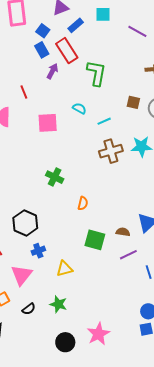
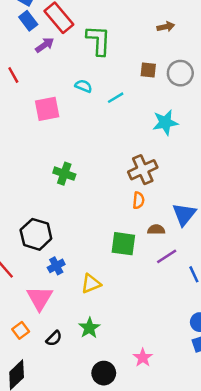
purple arrow: (52, 71) -> (45, 45), turned 35
brown cross: (111, 151) -> (143, 170), moved
orange semicircle: (83, 203) -> (139, 200), moved
green star: (58, 304) -> (89, 328), turned 30
pink star: (98, 334) -> (143, 358), size x0.7

